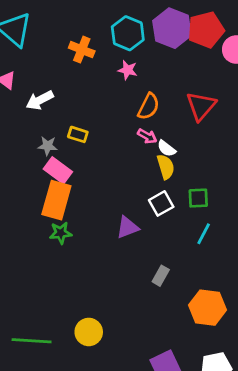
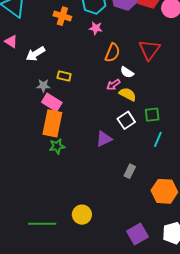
pink arrow: (147, 136) -> (113, 85), moved, turned 120
white semicircle: (166, 148) -> (127, 72), moved
yellow semicircle: (166, 167) -> (128, 94), turned -42

